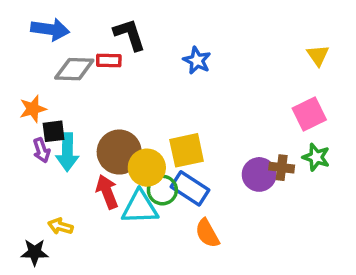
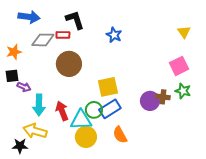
orange star: (33, 109) -> (14, 52), moved
black square: (54, 131) -> (12, 76), moved
purple arrow: (41, 150) -> (24, 87), turned -48
cyan arrow: (67, 152) -> (39, 105), moved
brown circle: (119, 152) -> (69, 64), moved
yellow circle: (147, 168) -> (86, 137), moved
blue rectangle: (190, 188) -> (110, 109), turned -65
yellow arrow: (60, 226) -> (35, 131), size x1.6

